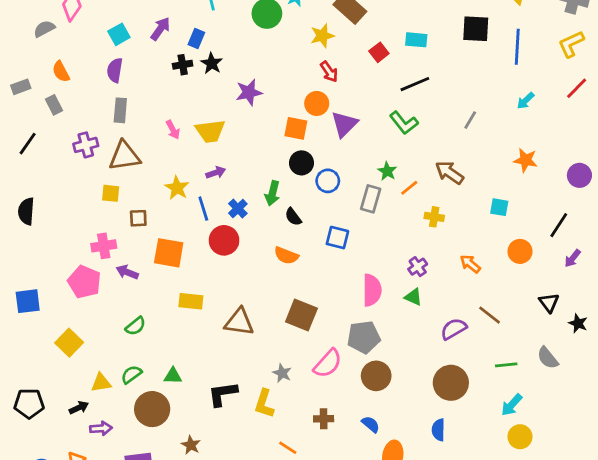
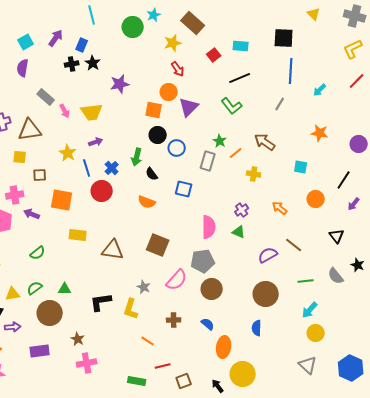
blue line: (517, 47) -> (291, 71), moved
gray rectangle: (120, 110) -> (46, 97), moved, turned -54
black star: (578, 323) -> (358, 265), moved

